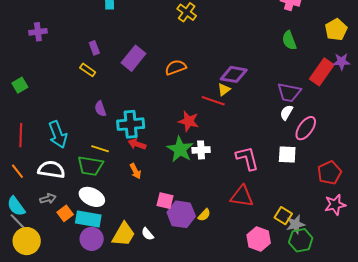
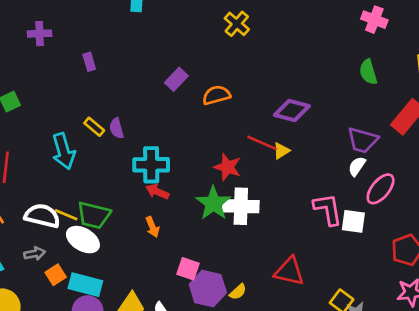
purple rectangle: (94, 48) -> (89, 62), moved
purple rectangle: (133, 58) -> (176, 79), moved, size x0.7
yellow rectangle: (88, 70) -> (94, 127), moved
yellow triangle: (224, 90) -> (281, 151), moved
purple semicircle: (100, 109) -> (117, 128), moved
cyan arrow: (58, 134) -> (64, 151), moved
yellow line: (100, 149) -> (66, 215), moved
white cross: (201, 150) -> (241, 206), size x1.5
pink L-shape: (247, 158) -> (328, 209), moved
white ellipse: (92, 197) -> (83, 240), moved

